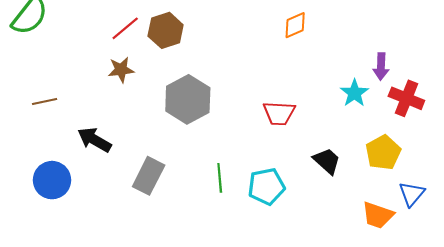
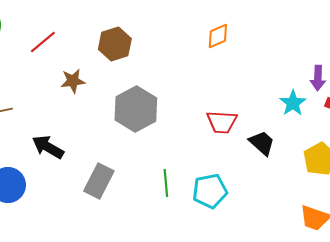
orange diamond: (295, 25) -> (218, 36), moved
red line: (125, 28) -> (43, 42), moved
black trapezoid: (327, 161) -> (262, 143), moved

